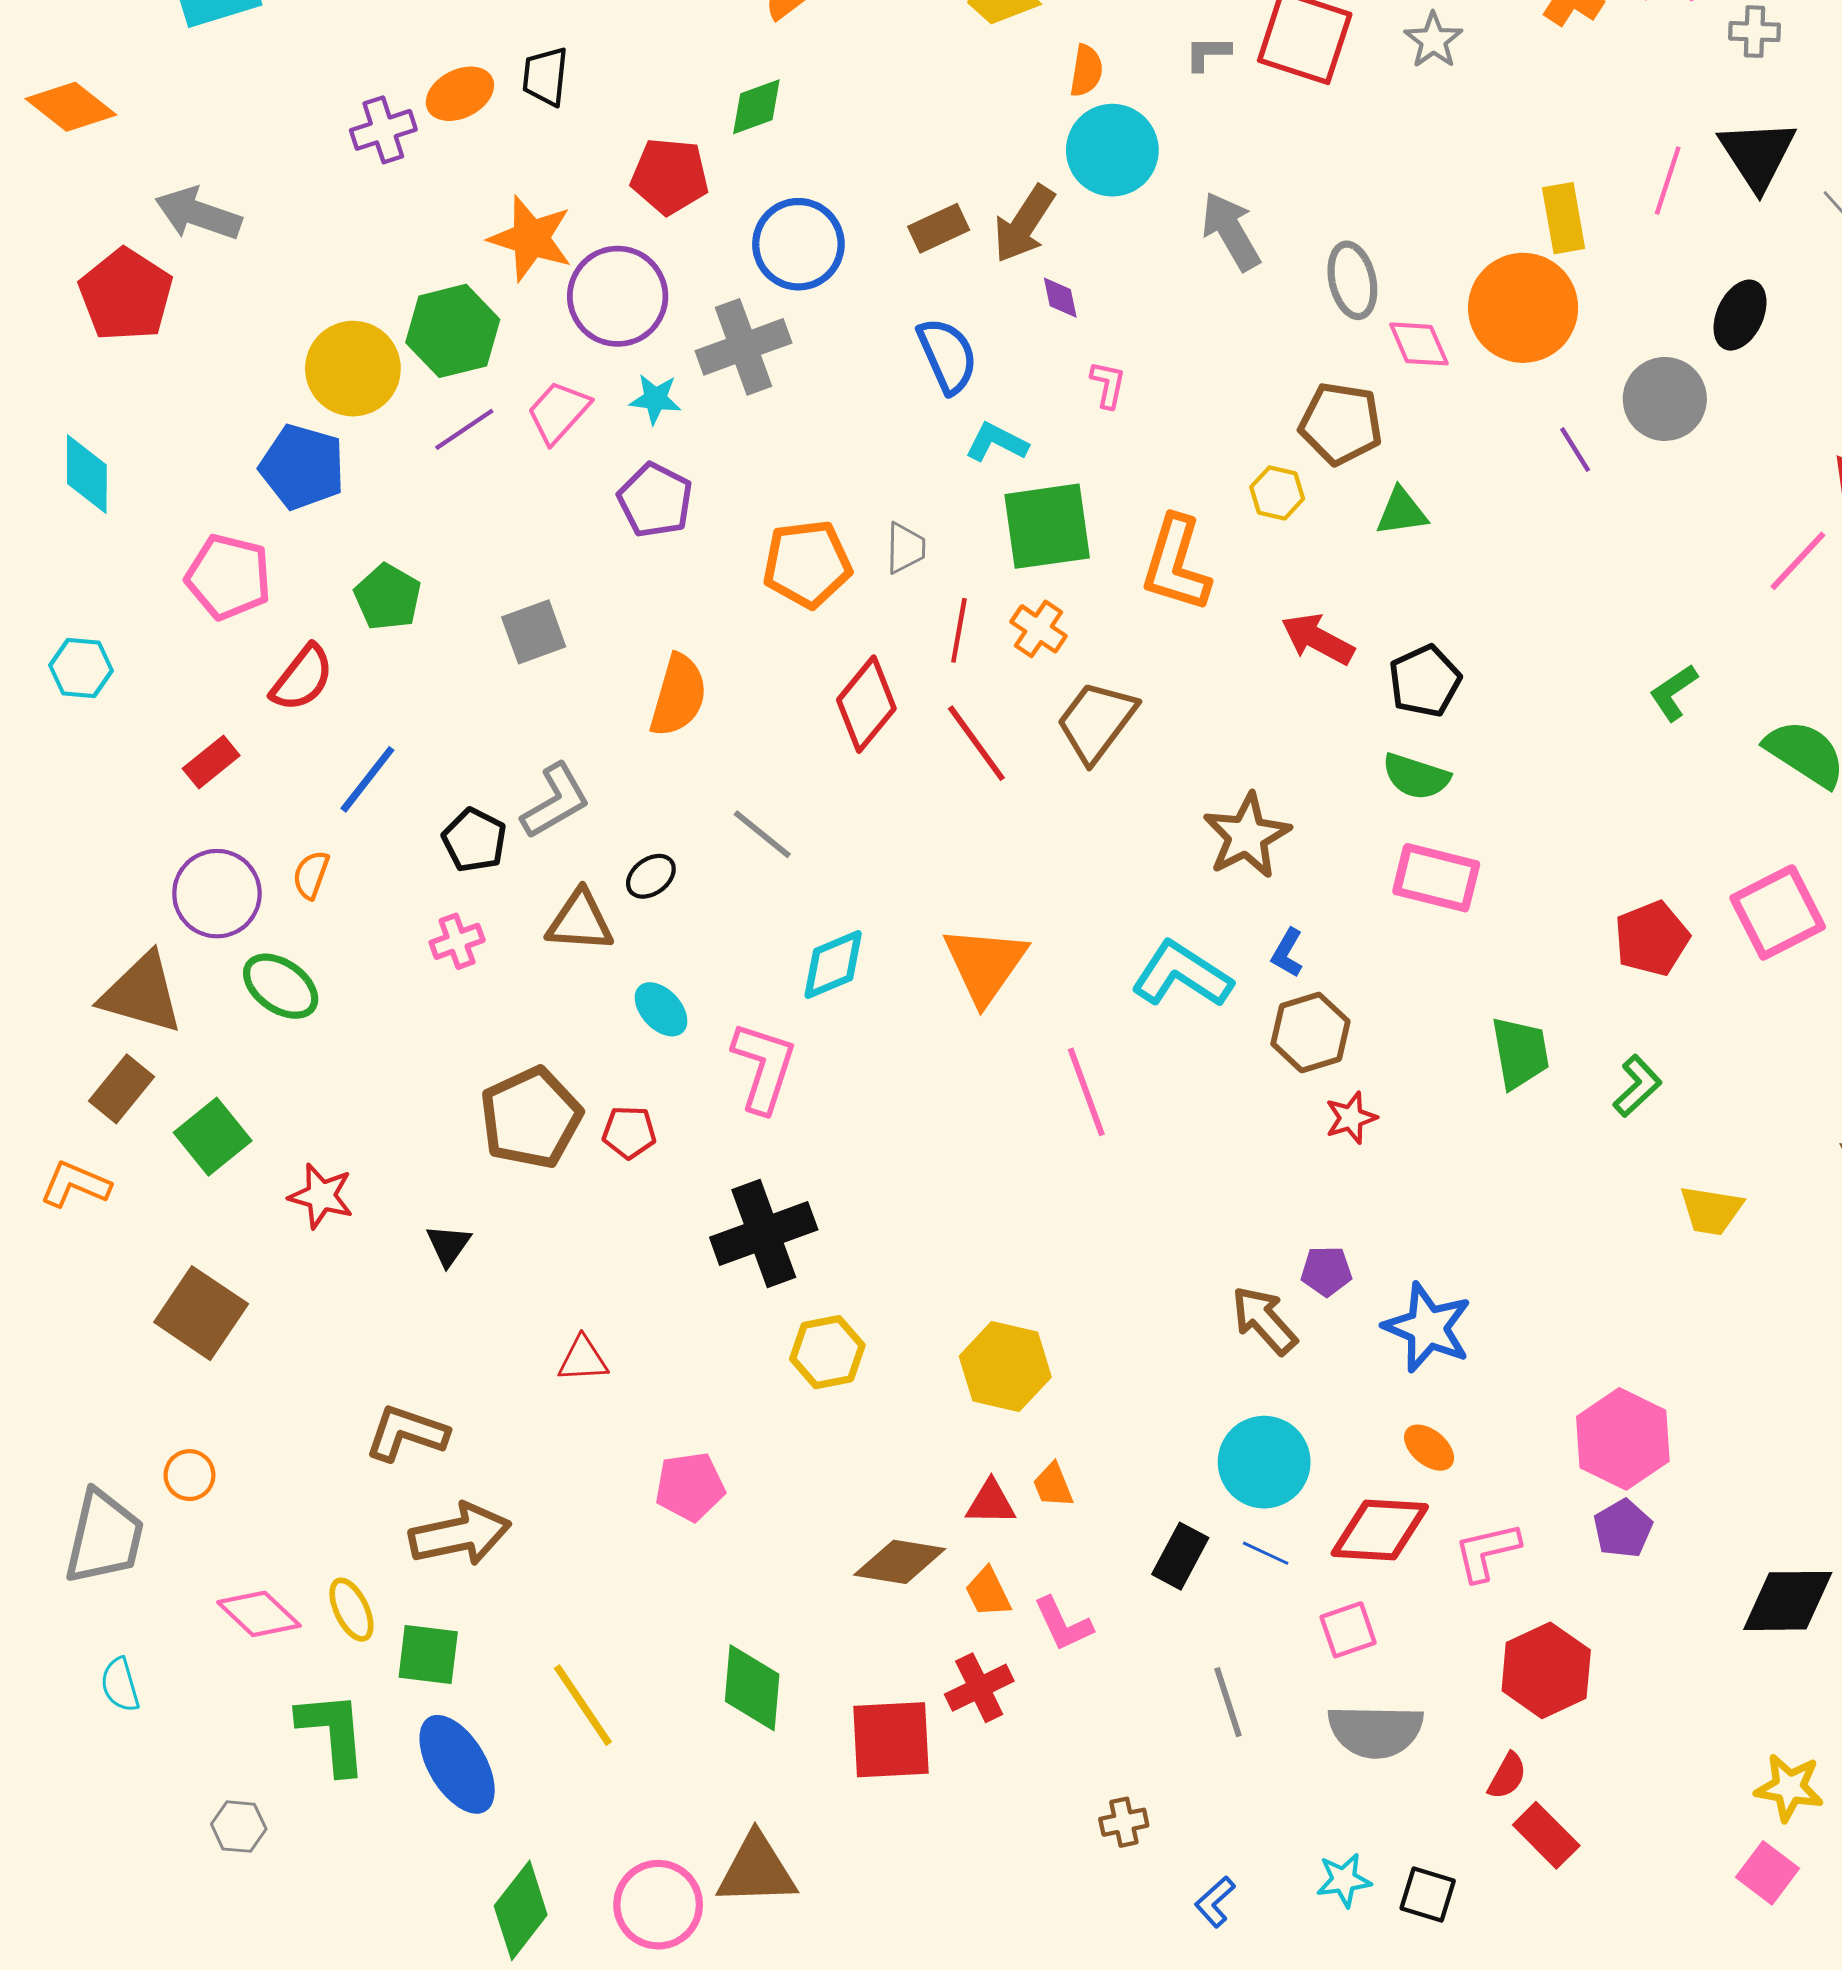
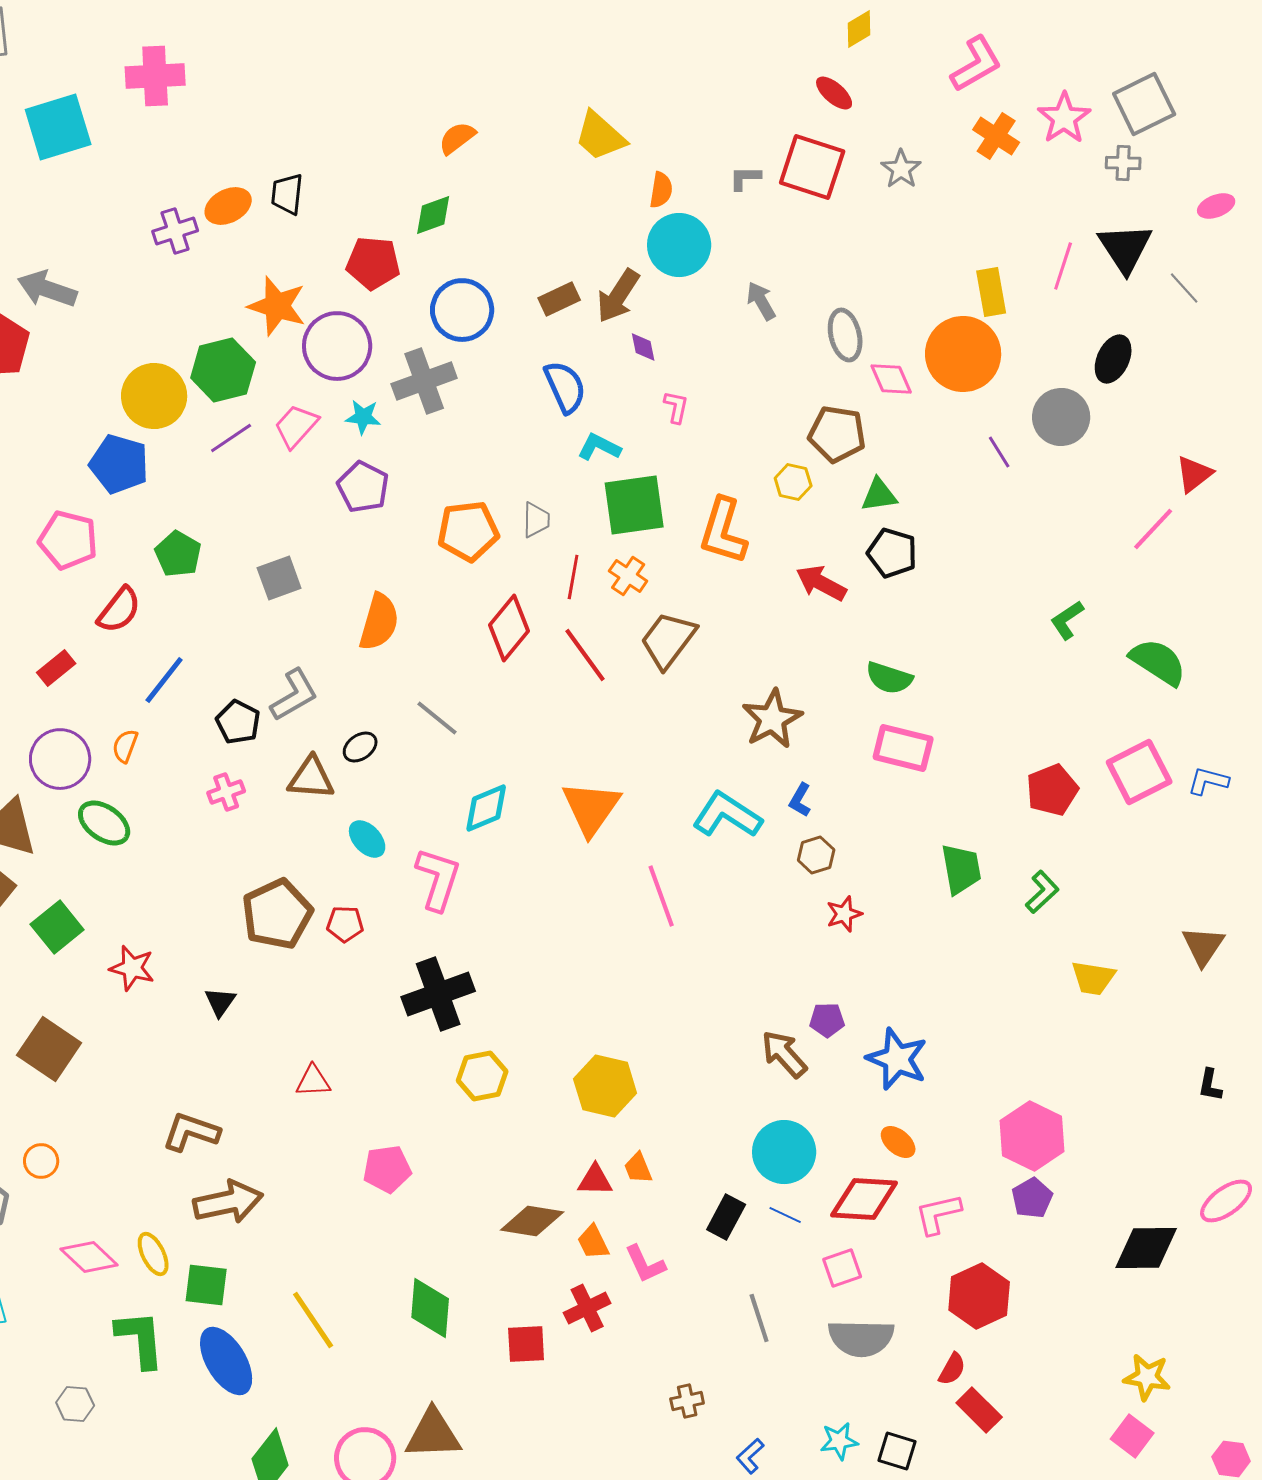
gray arrow: (1231, 231) -> (761, 301), size x0.7
black pentagon: (1425, 681) -> (892, 553), moved, turned -30
brown hexagon: (1310, 1032) -> (816, 855), size x0.7
red square: (891, 1740) -> (526, 1344), size x0.7

